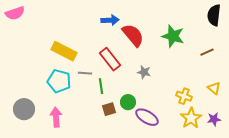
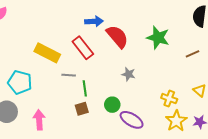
red rectangle: (110, 59) -> (83, 48), moved
cyan pentagon: (59, 81) -> (20, 82), moved
brown square: (109, 109) -> (82, 109), moved

